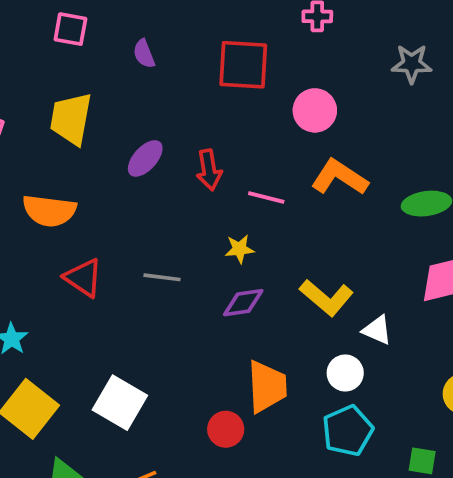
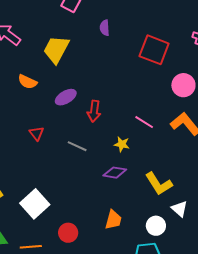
purple ellipse: (145, 158) -> (66, 97), moved
red arrow: (209, 170) -> (94, 111), moved
orange semicircle: (49, 211) -> (27, 82), moved, size x0.7
red triangle: (83, 278) -> (36, 133), size x0.7
orange trapezoid: (267, 387) -> (113, 220), size x0.7
red circle: (226, 429) -> (68, 233), moved

